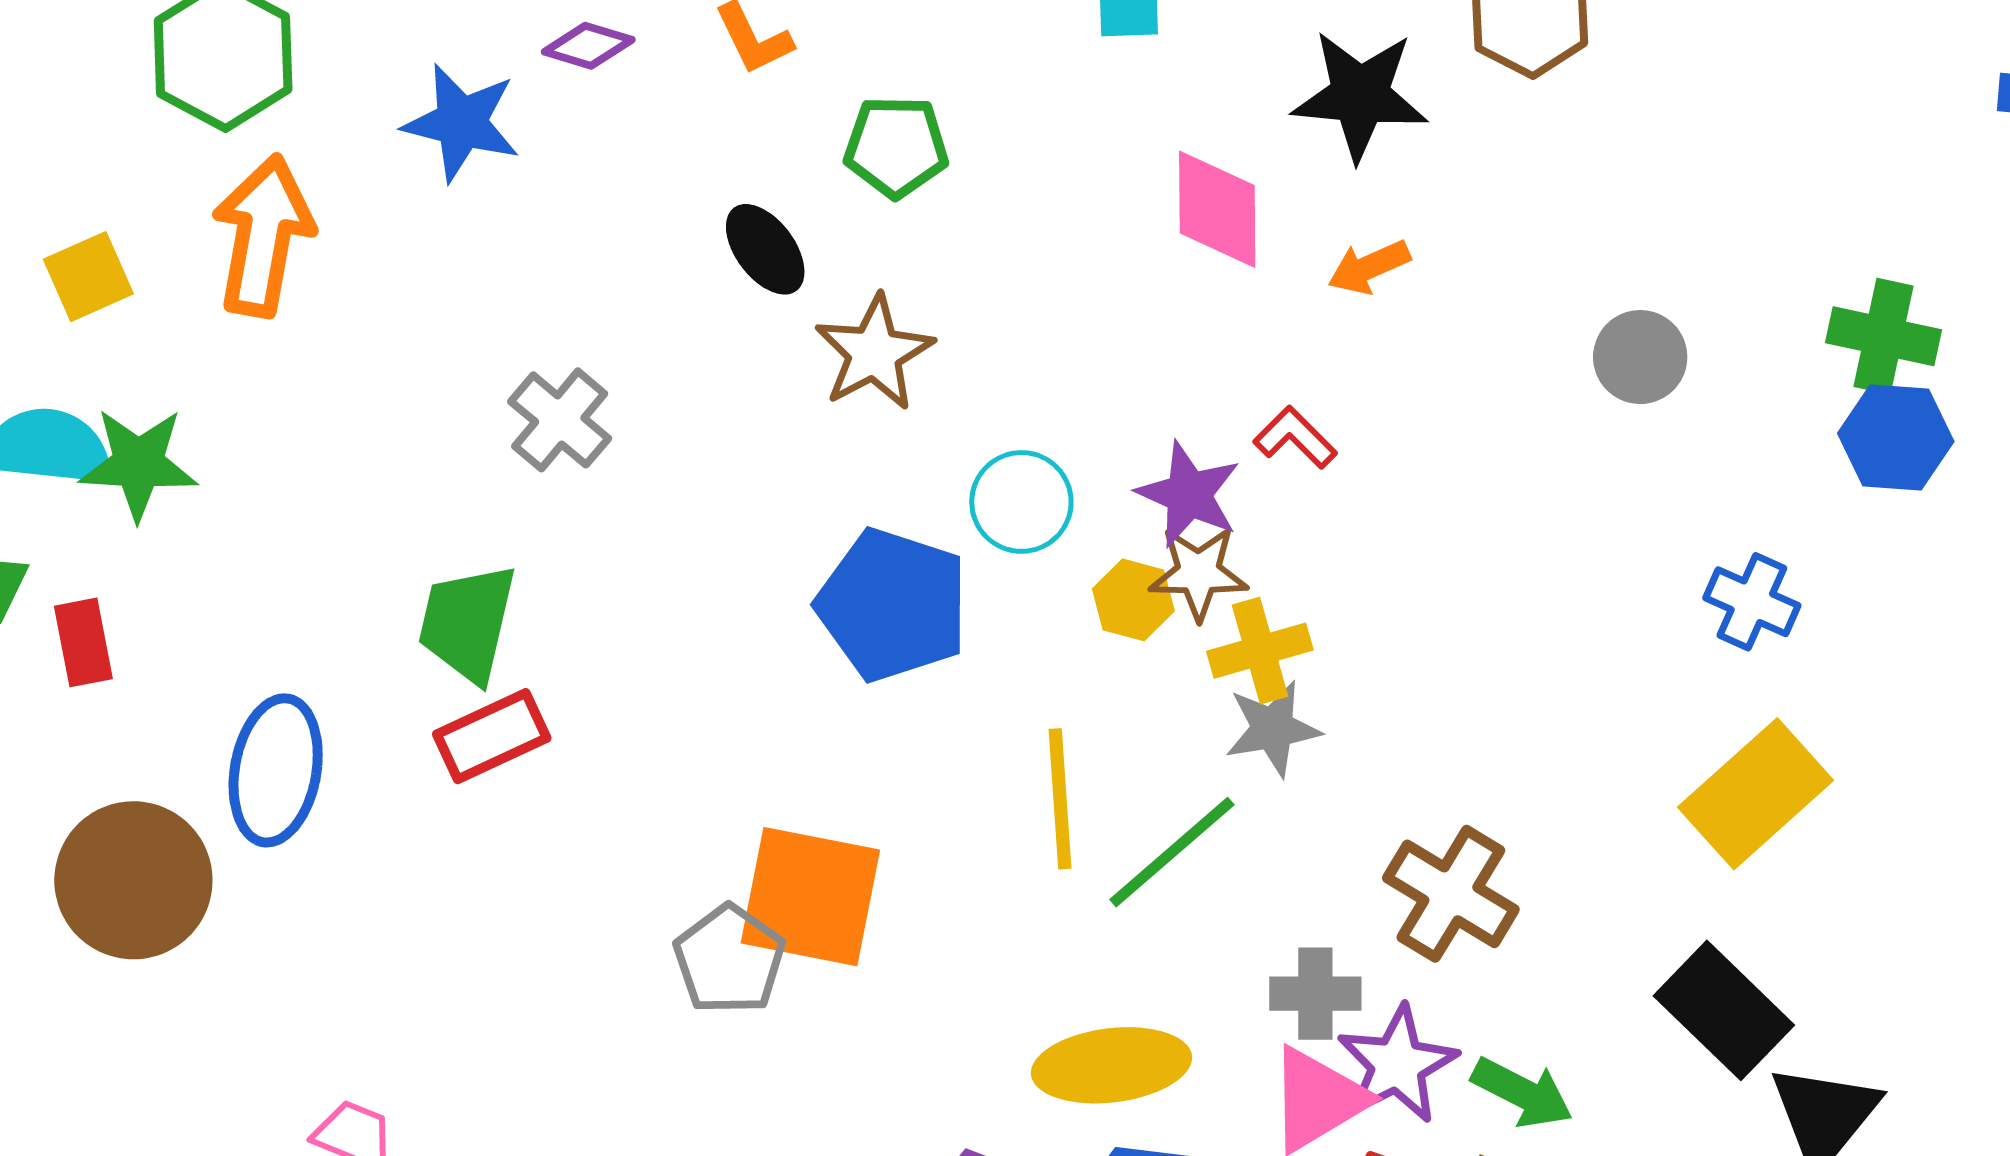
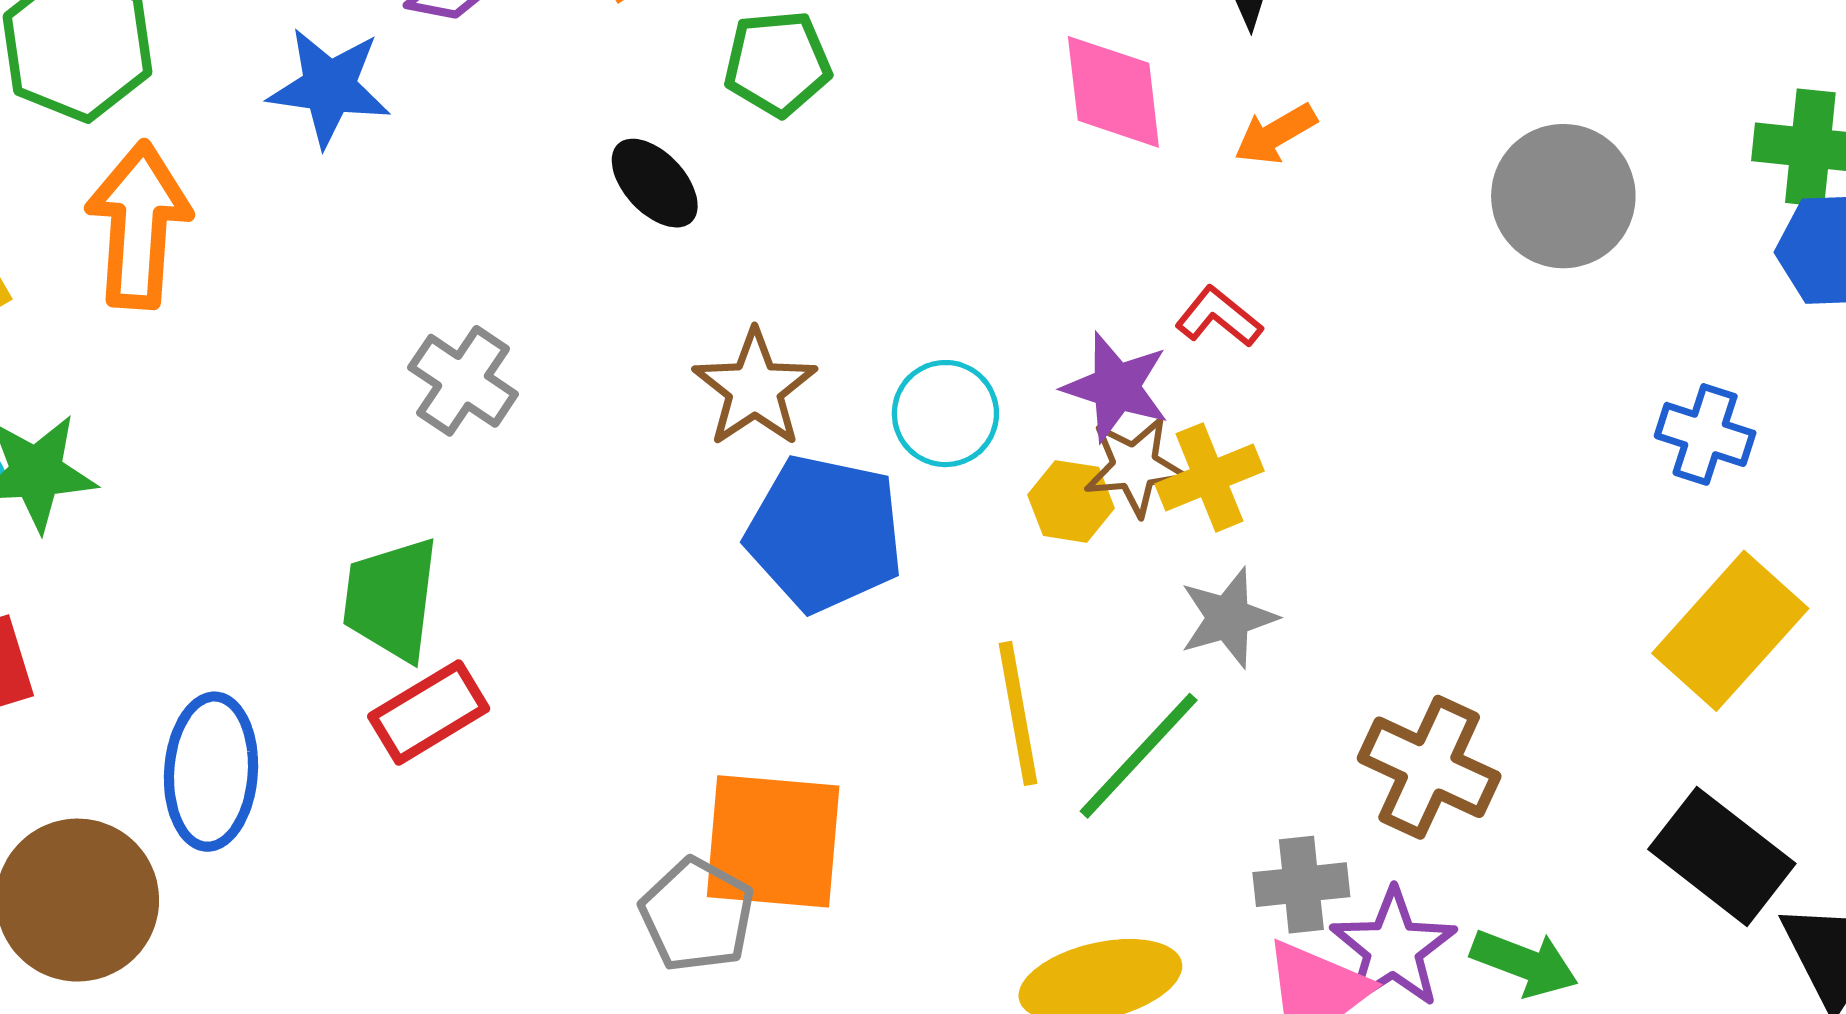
brown star: (874, 353) -> (755, 388), moved
gray circle: (1640, 357) -> (1563, 196), size x1.5
yellow cross: (1260, 651) -> (1210, 477), moved

